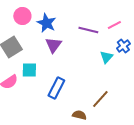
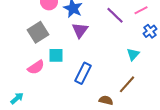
purple line: (88, 30) -> (115, 15), turned 30
cyan triangle: (106, 57) -> (133, 54), moved

